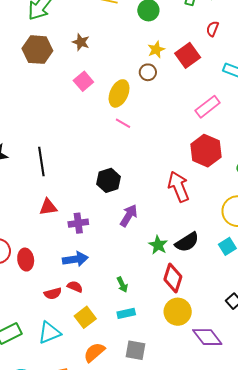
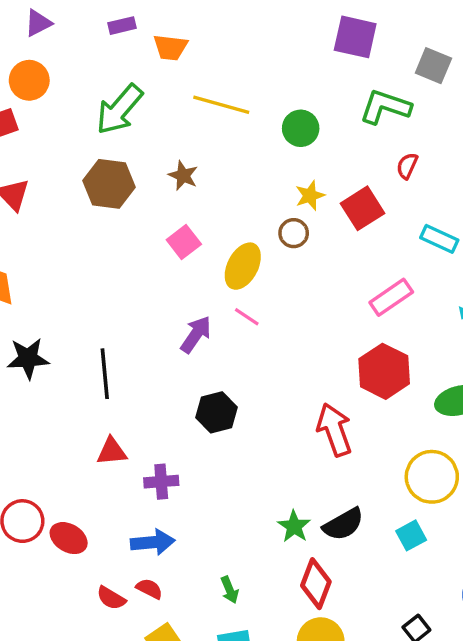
purple arrow: (129, 216) -> (196, 334), moved
red ellipse: (26, 260) -> (69, 538), turned -55
red semicircle: (53, 293) -> (111, 598), turned 42

